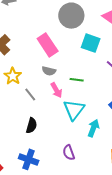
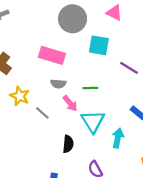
pink rectangle: (48, 45) -> (52, 55), turned -30
black semicircle: (31, 126) -> (68, 144), moved

